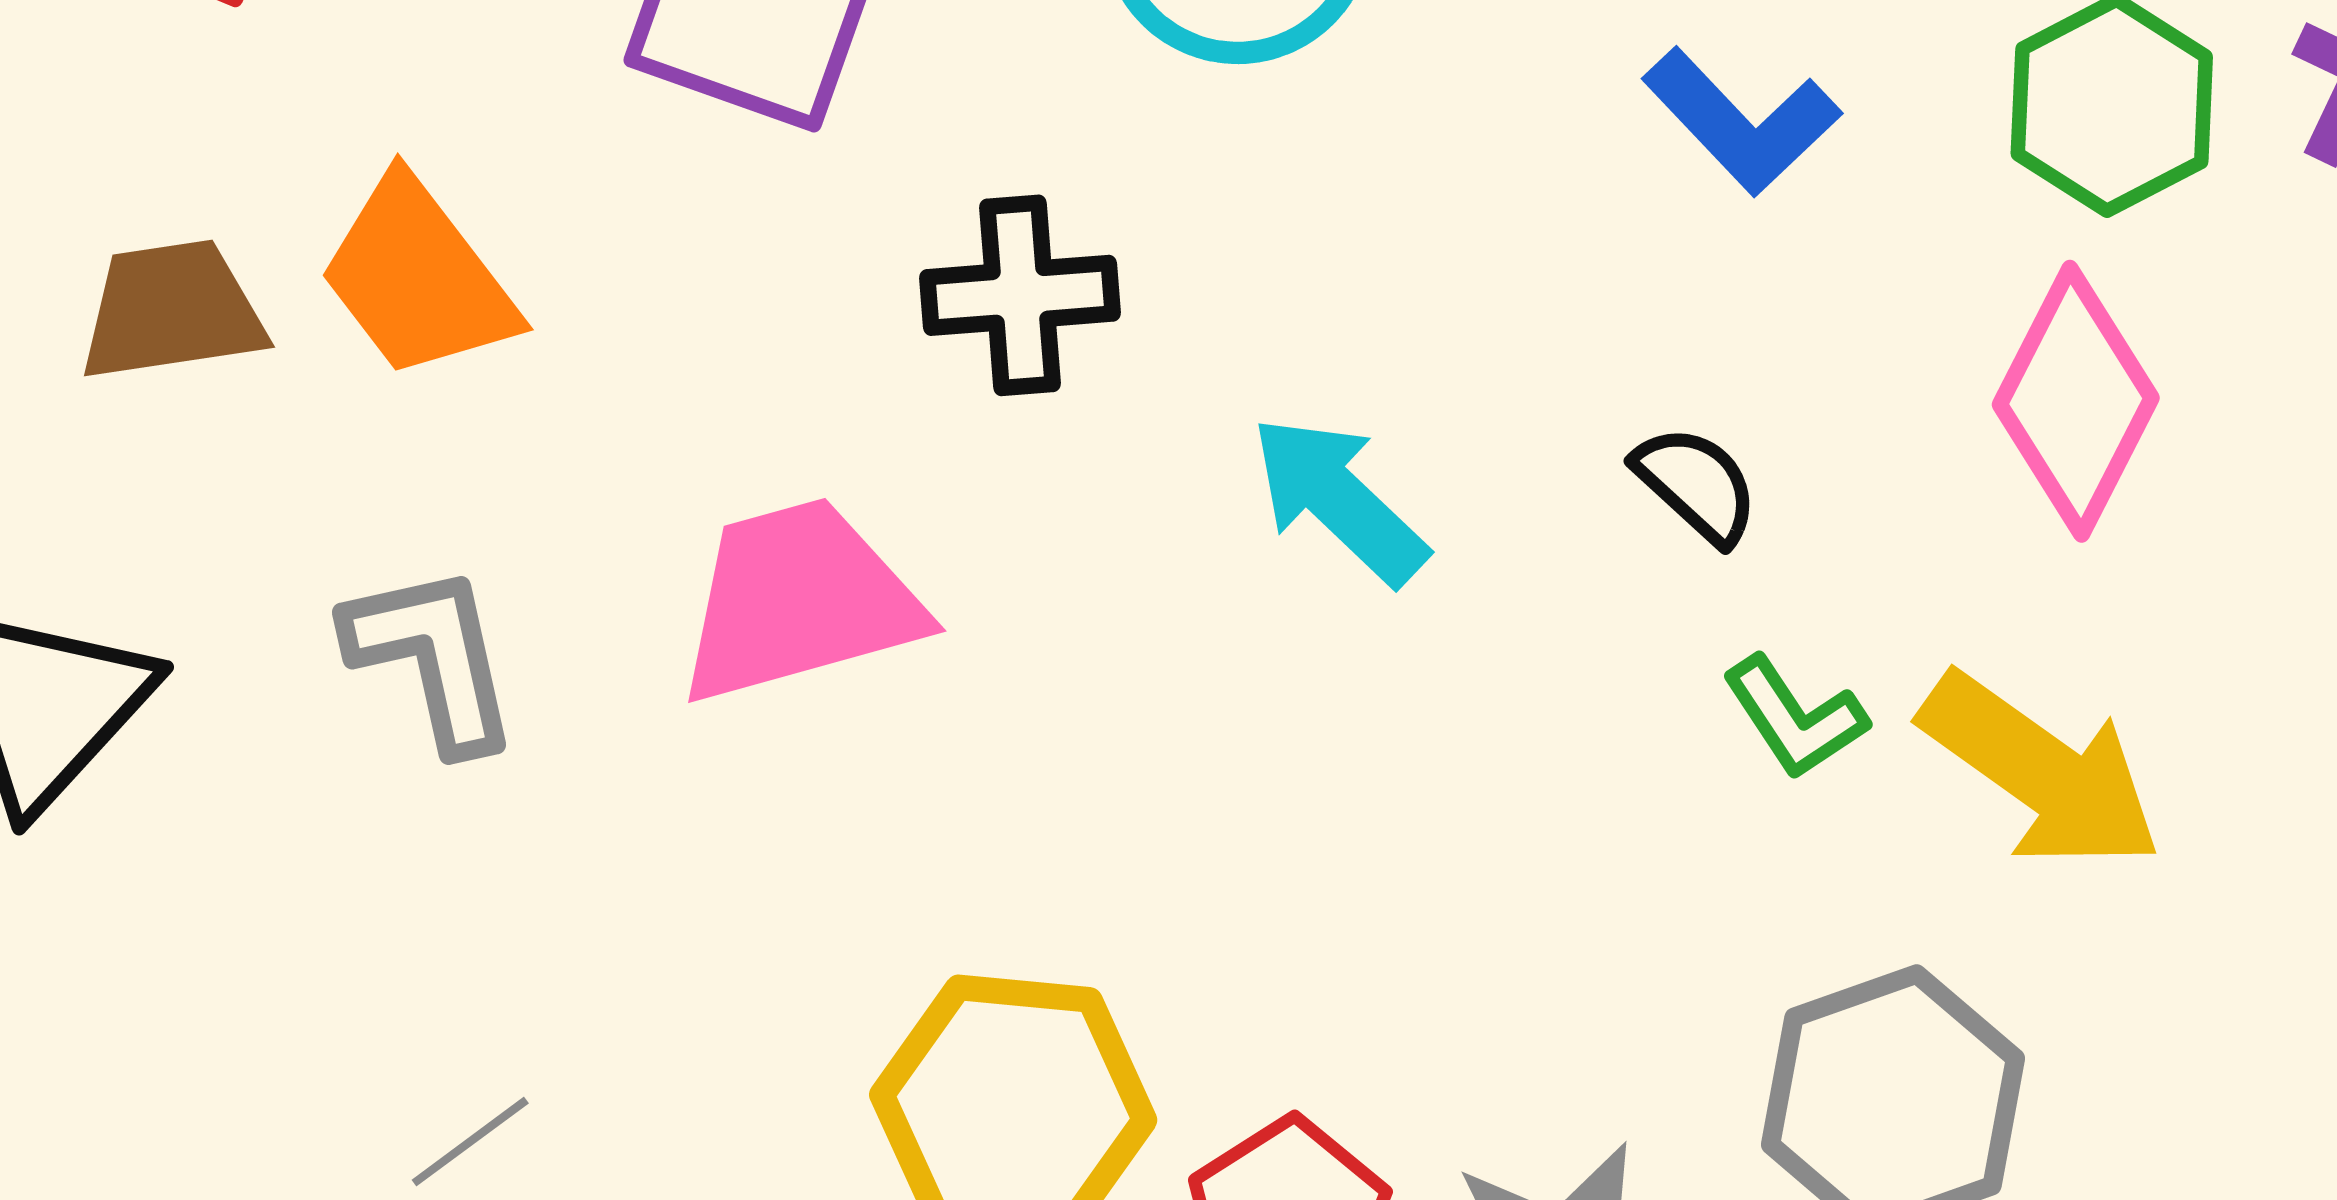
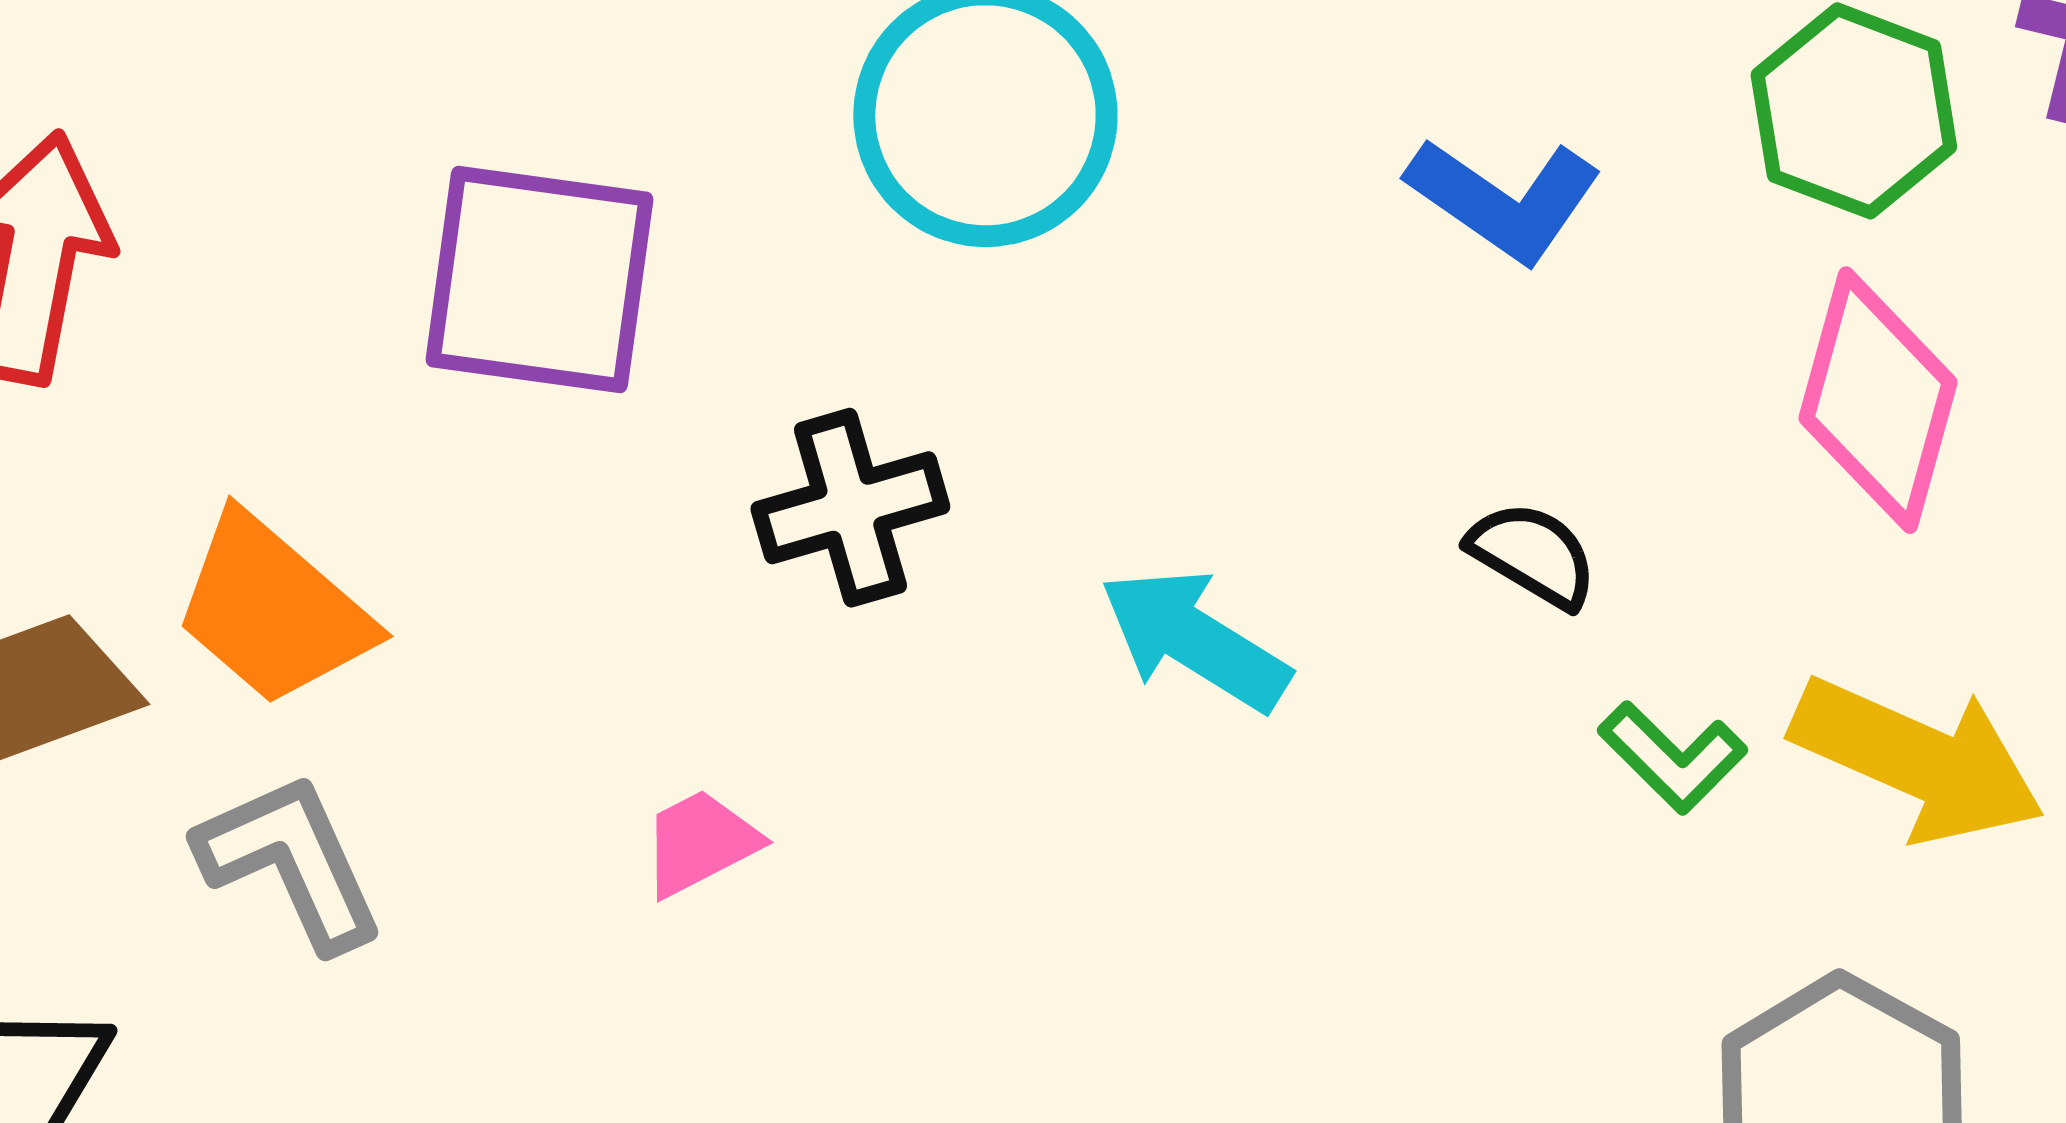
pink trapezoid: (799, 601) -> (700, 843), size x0.5
gray L-shape: (433, 657) -> (291, 861), moved

